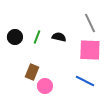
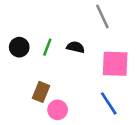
gray line: (90, 23) -> (102, 16), moved
blue line: (85, 81) -> (109, 103), turned 30

